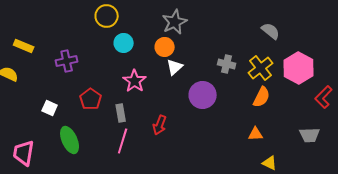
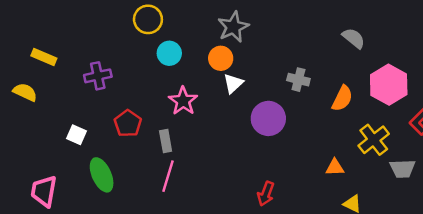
yellow cross: (261, 68) -> (374, 140), moved
orange semicircle: (262, 97) -> (342, 98), moved
red arrow: (160, 125) -> (266, 194), moved

